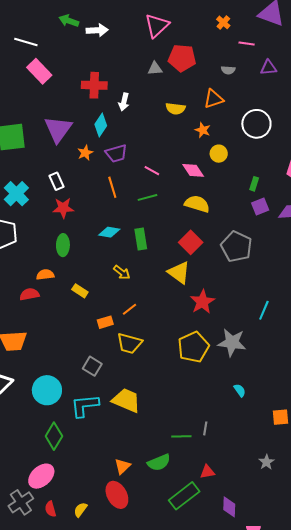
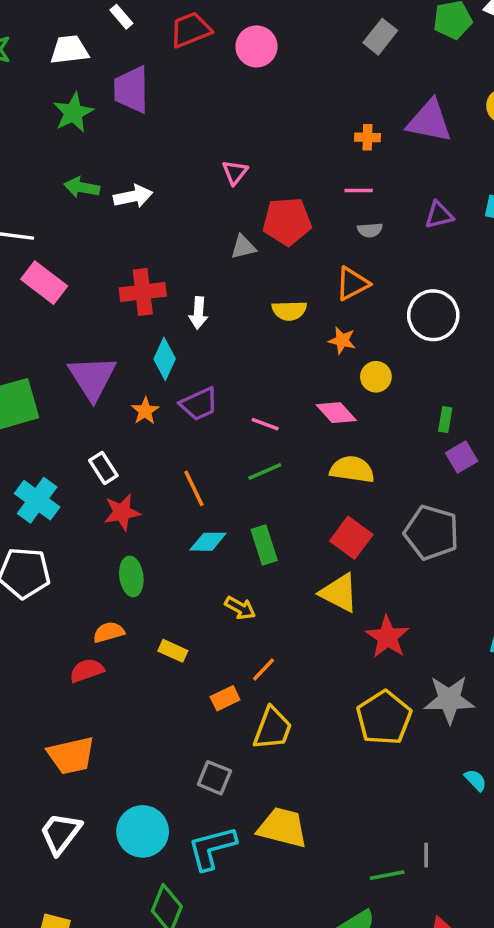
orange cross: (223, 22) -> (367, 137), moved, turned -32
pink triangle: (157, 26) -> (235, 172), size x0.6
pink line: (247, 44) -> (359, 190), moved
orange line: (112, 187) -> (194, 488), moved
yellow trapezoid: (129, 343) -> (273, 728), turned -76

